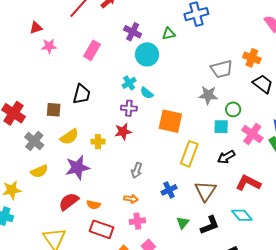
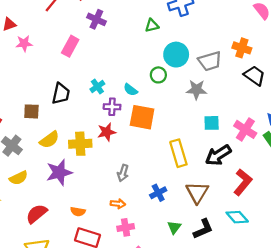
purple cross: (133, 32) -> (96, 19), moved
cyan circle: (147, 54) -> (176, 55), moved
cyan cross: (129, 83) -> (97, 86), moved
green circle: (233, 109) -> (158, 75), moved
orange square: (170, 121) -> (142, 117), moved
yellow cross: (98, 142) -> (80, 144), size x1.5
yellow rectangle: (189, 154) -> (178, 153), turned -35
black arrow: (226, 157) -> (218, 155), size x1.4
red L-shape: (248, 183) -> (243, 182), turned 105
red semicircle: (69, 202) -> (37, 214), moved

